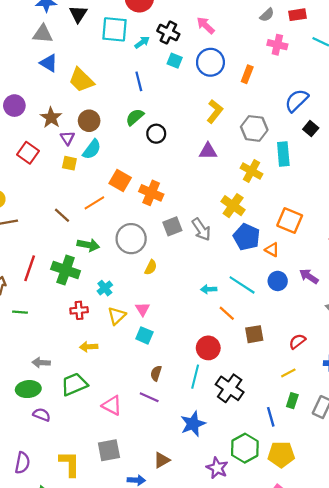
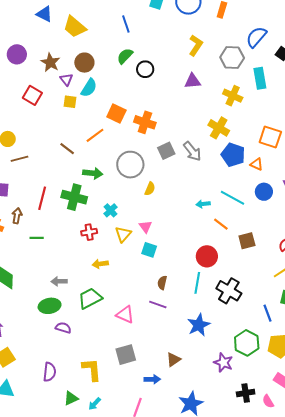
blue semicircle: (297, 101) -> (256, 37), moved

